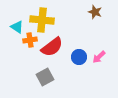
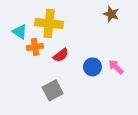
red semicircle: (52, 47) -> (61, 55), size x0.6
pink arrow: (99, 57) -> (116, 67), turned 88

